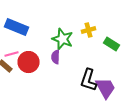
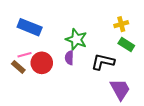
yellow cross: (88, 30) -> (121, 24), moved
black L-shape: (88, 80) -> (103, 62), moved, turned 85

